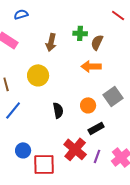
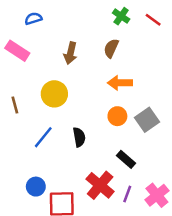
green cross: (80, 33) -> (121, 16), moved, turned 32
brown semicircle: (97, 42) -> (111, 48), moved
orange circle: (88, 105) -> (117, 116), moved
blue line: (13, 110) -> (43, 137), moved
black rectangle: (96, 128) -> (126, 159), turned 70

